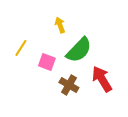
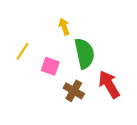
green semicircle: (79, 50) -> (84, 53), turned -56

